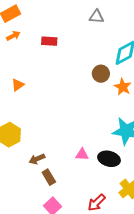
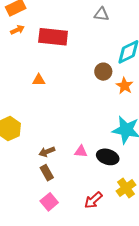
red rectangle: (49, 41) -> (53, 37), size x1.8
orange triangle: (18, 85) -> (39, 80), moved, turned 32
brown arrow: (37, 159) -> (47, 152), moved

